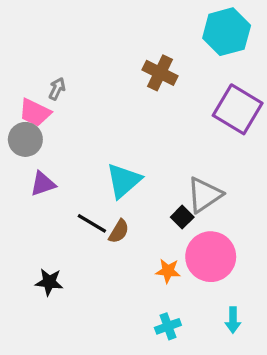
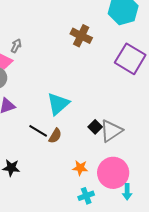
gray triangle: (204, 195) -> (111, 131), moved
pink circle: (211, 257) -> (113, 173), moved
orange star: (168, 271) -> (80, 168), moved

